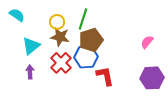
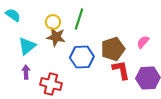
brown pentagon: (91, 40) -> (113, 49), moved
red cross: (61, 63) -> (51, 84), moved, turned -30
red L-shape: (105, 76) -> (121, 70), moved

